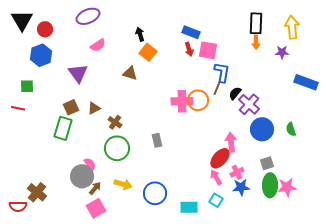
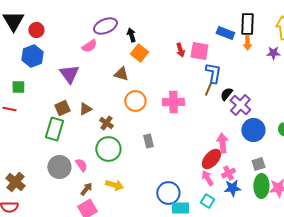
purple ellipse: (88, 16) -> (105, 26), moved
blue rectangle: (191, 32) -> (225, 33), moved
orange circle: (198, 100) -> (135, 101), moved
gray circle: (82, 176) -> (59, 167), moved
brown cross: (37, 192) -> (15, 182), moved
blue circle: (155, 193) -> (168, 193), moved

